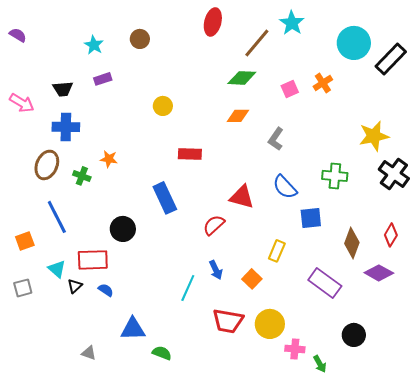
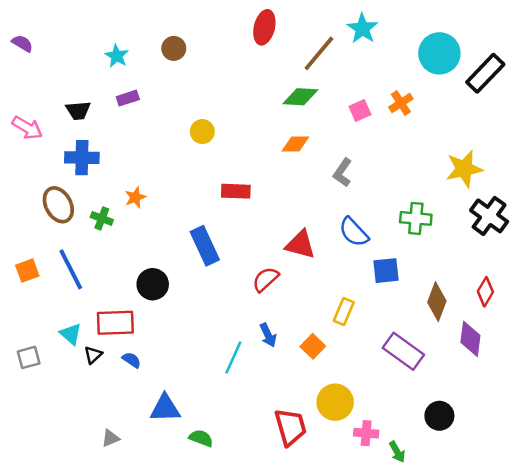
orange star: (109, 159) -> (135, 197), turned -30
brown ellipse: (47, 165) -> (58, 205), turned -52
orange square: (25, 241) -> (27, 271), moved
purple diamond: (379, 273) -> (470, 339), turned 68
red trapezoid: (228, 321) -> (290, 427), moved, turned -116
gray triangle: (89, 353) -> (110, 438), turned -42

